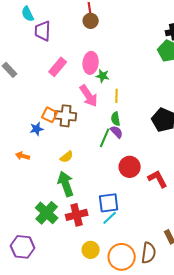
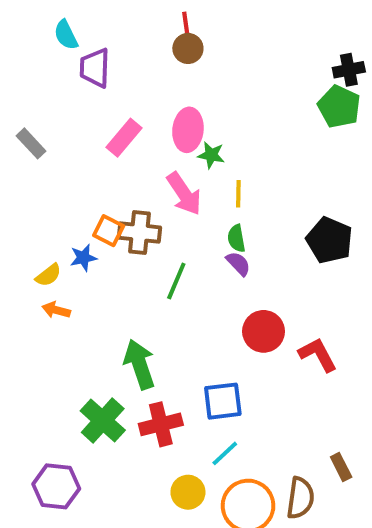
green line: (105, 138) -> (176, 281), moved
yellow semicircle: (67, 157) -> (48, 275), moved
cyan line: (110, 218) -> (225, 453), moved

